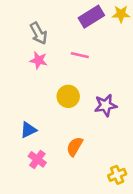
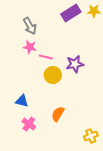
pink line: (80, 55) -> (46, 57), moved
purple star: (106, 105) -> (75, 64), moved
blue triangle: (28, 130) -> (22, 101), turned 40

